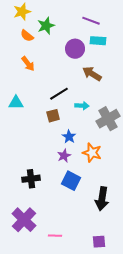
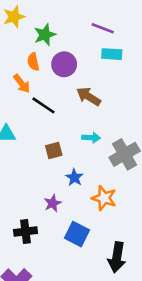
orange semicircle: (27, 36) -> (33, 62), moved, turned 40
purple circle: (75, 49) -> (64, 64), moved
brown arrow: (92, 74) -> (89, 96), moved
black line: (59, 94) -> (44, 105), moved, turned 66
purple star: (64, 156) -> (53, 203), moved

